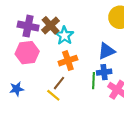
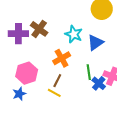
cyan star: (64, 36) -> (74, 34), moved
pink hexagon: (27, 53) -> (27, 73), moved
blue cross: (104, 72) -> (99, 83), moved, turned -32

